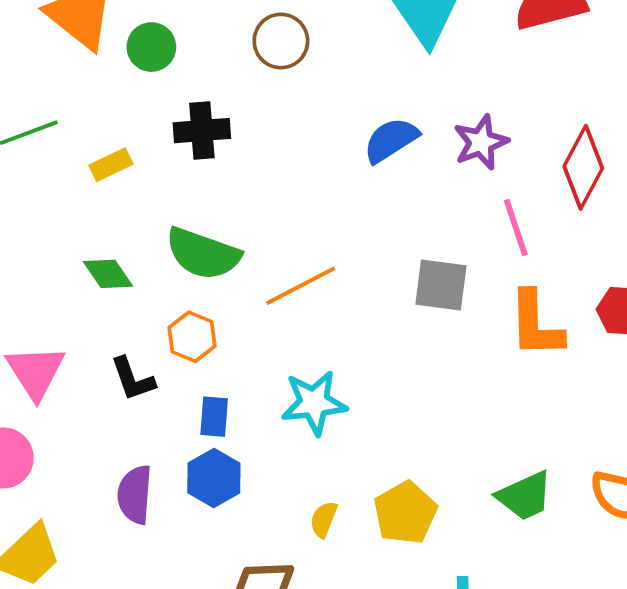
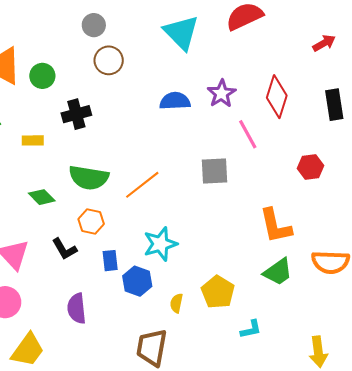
blue semicircle: (391, 140) -> (175, 101), turned 40
yellow rectangle: (111, 165) -> (33, 140), turned 35
orange L-shape: (536, 324) -> (276, 226), moved
blue hexagon: (214, 478) -> (137, 281), moved

